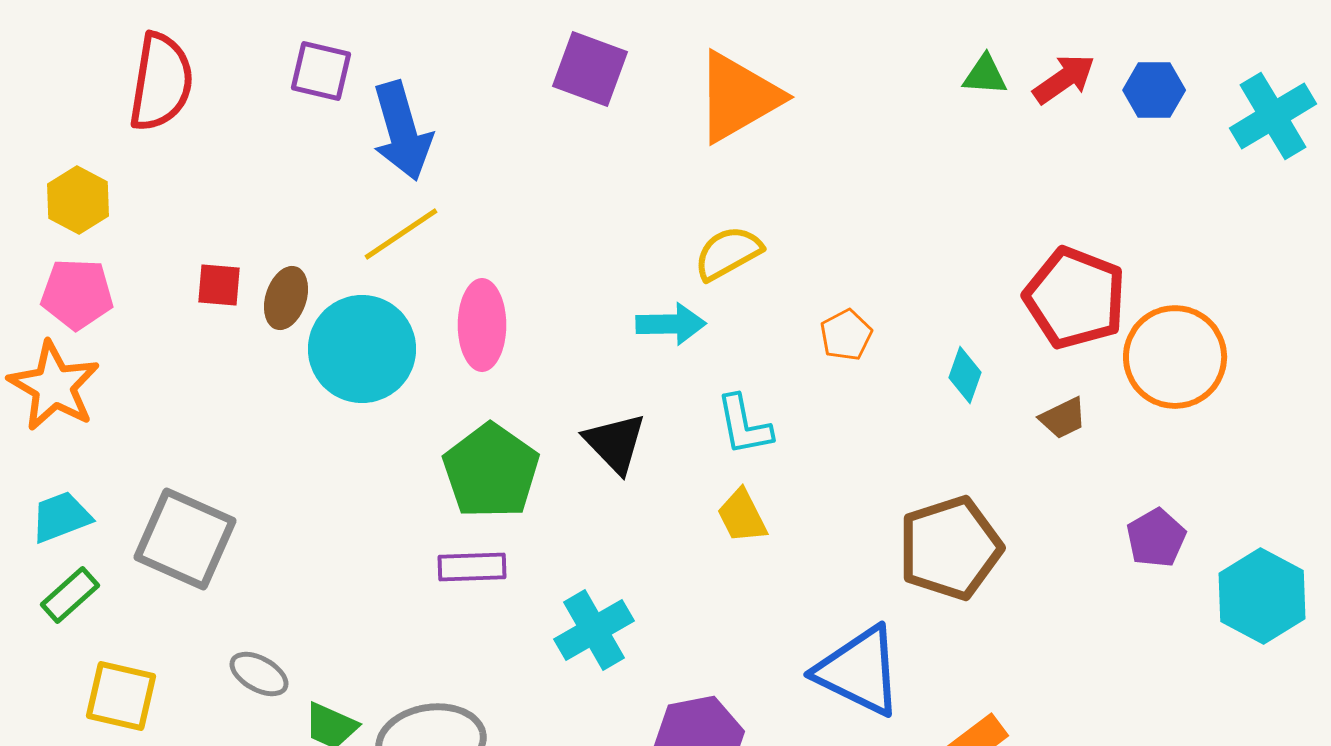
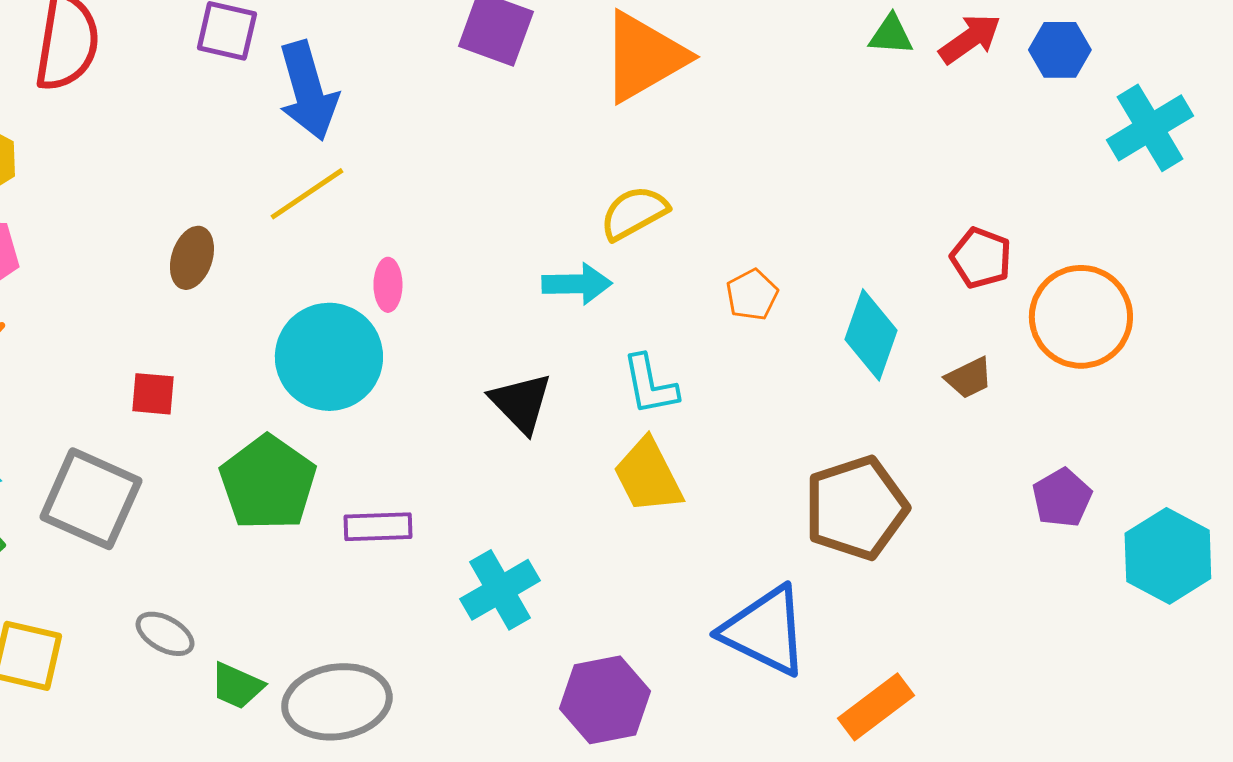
cyan cross: (1273, 116) -> (1150, 128), moved
red square: (219, 285) -> (153, 394), moved
red pentagon: (1075, 298) -> (981, 258), size x0.6
pink ellipse: (482, 325) -> (388, 285), size x0.6
cyan circle: (362, 349) -> (329, 357), moved
cyan diamond: (965, 375) -> (871, 335), size x1.6
green pentagon: (491, 471) -> (268, 483), moved
yellow trapezoid: (742, 516) -> (648, 476), size x1.4

